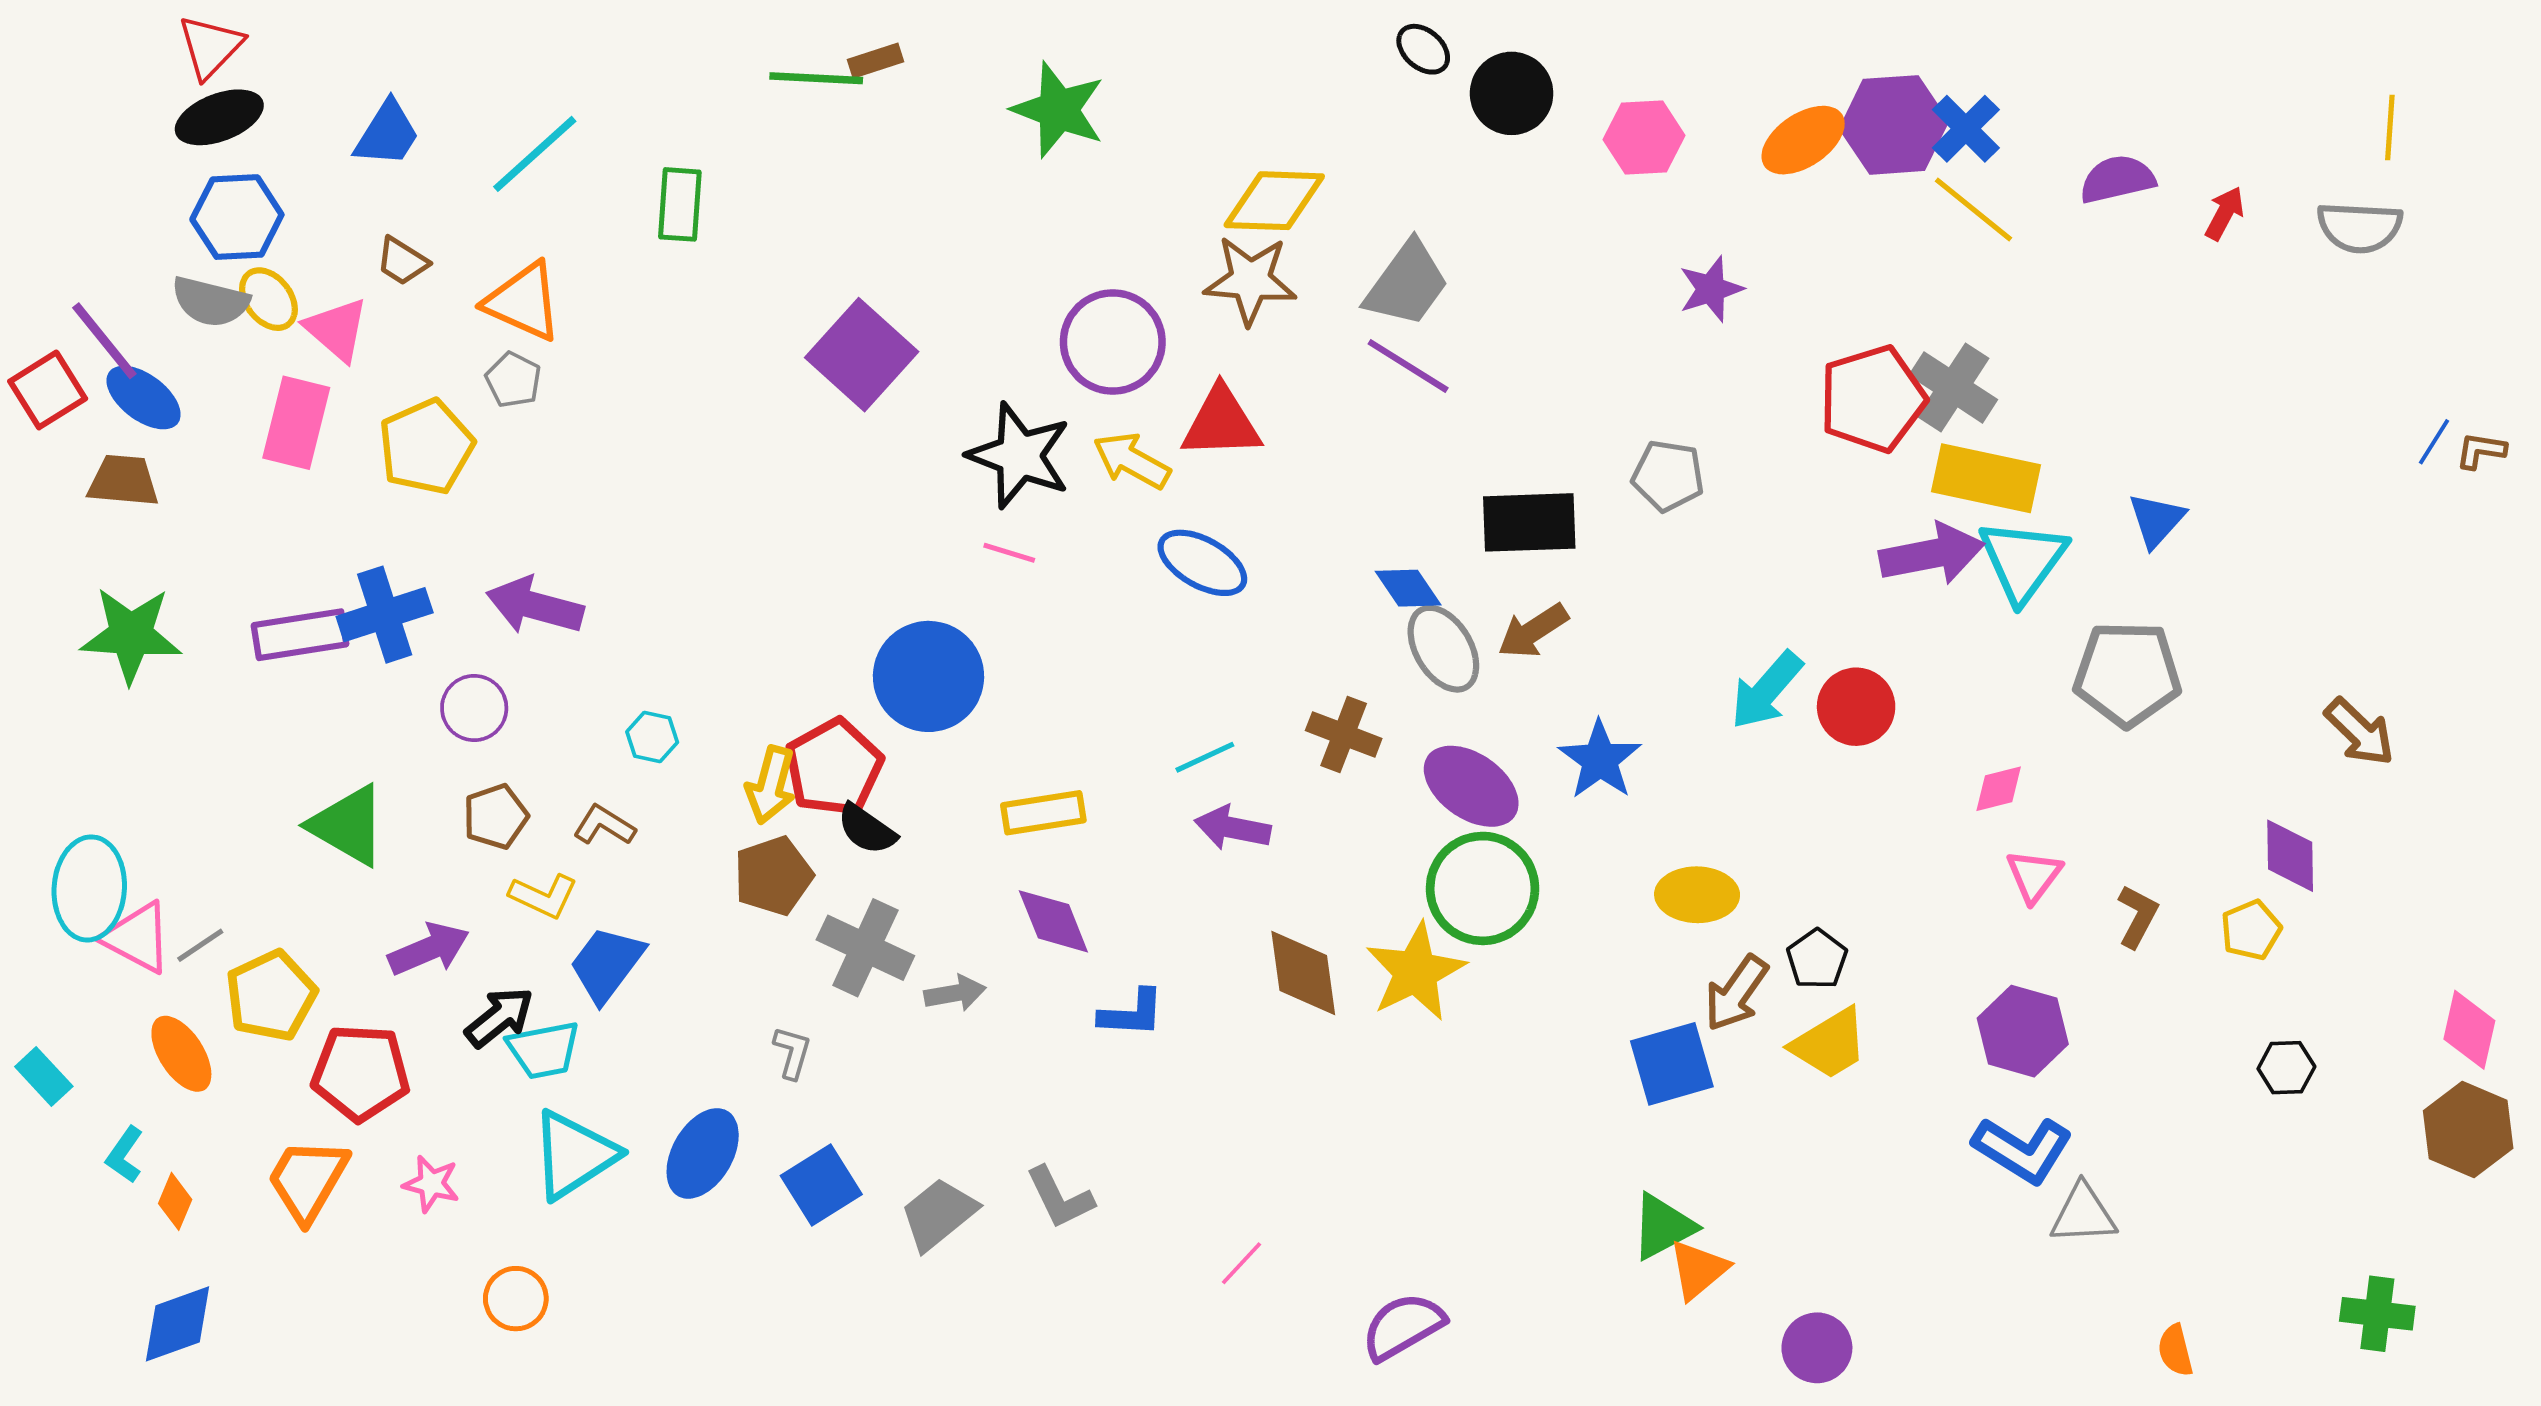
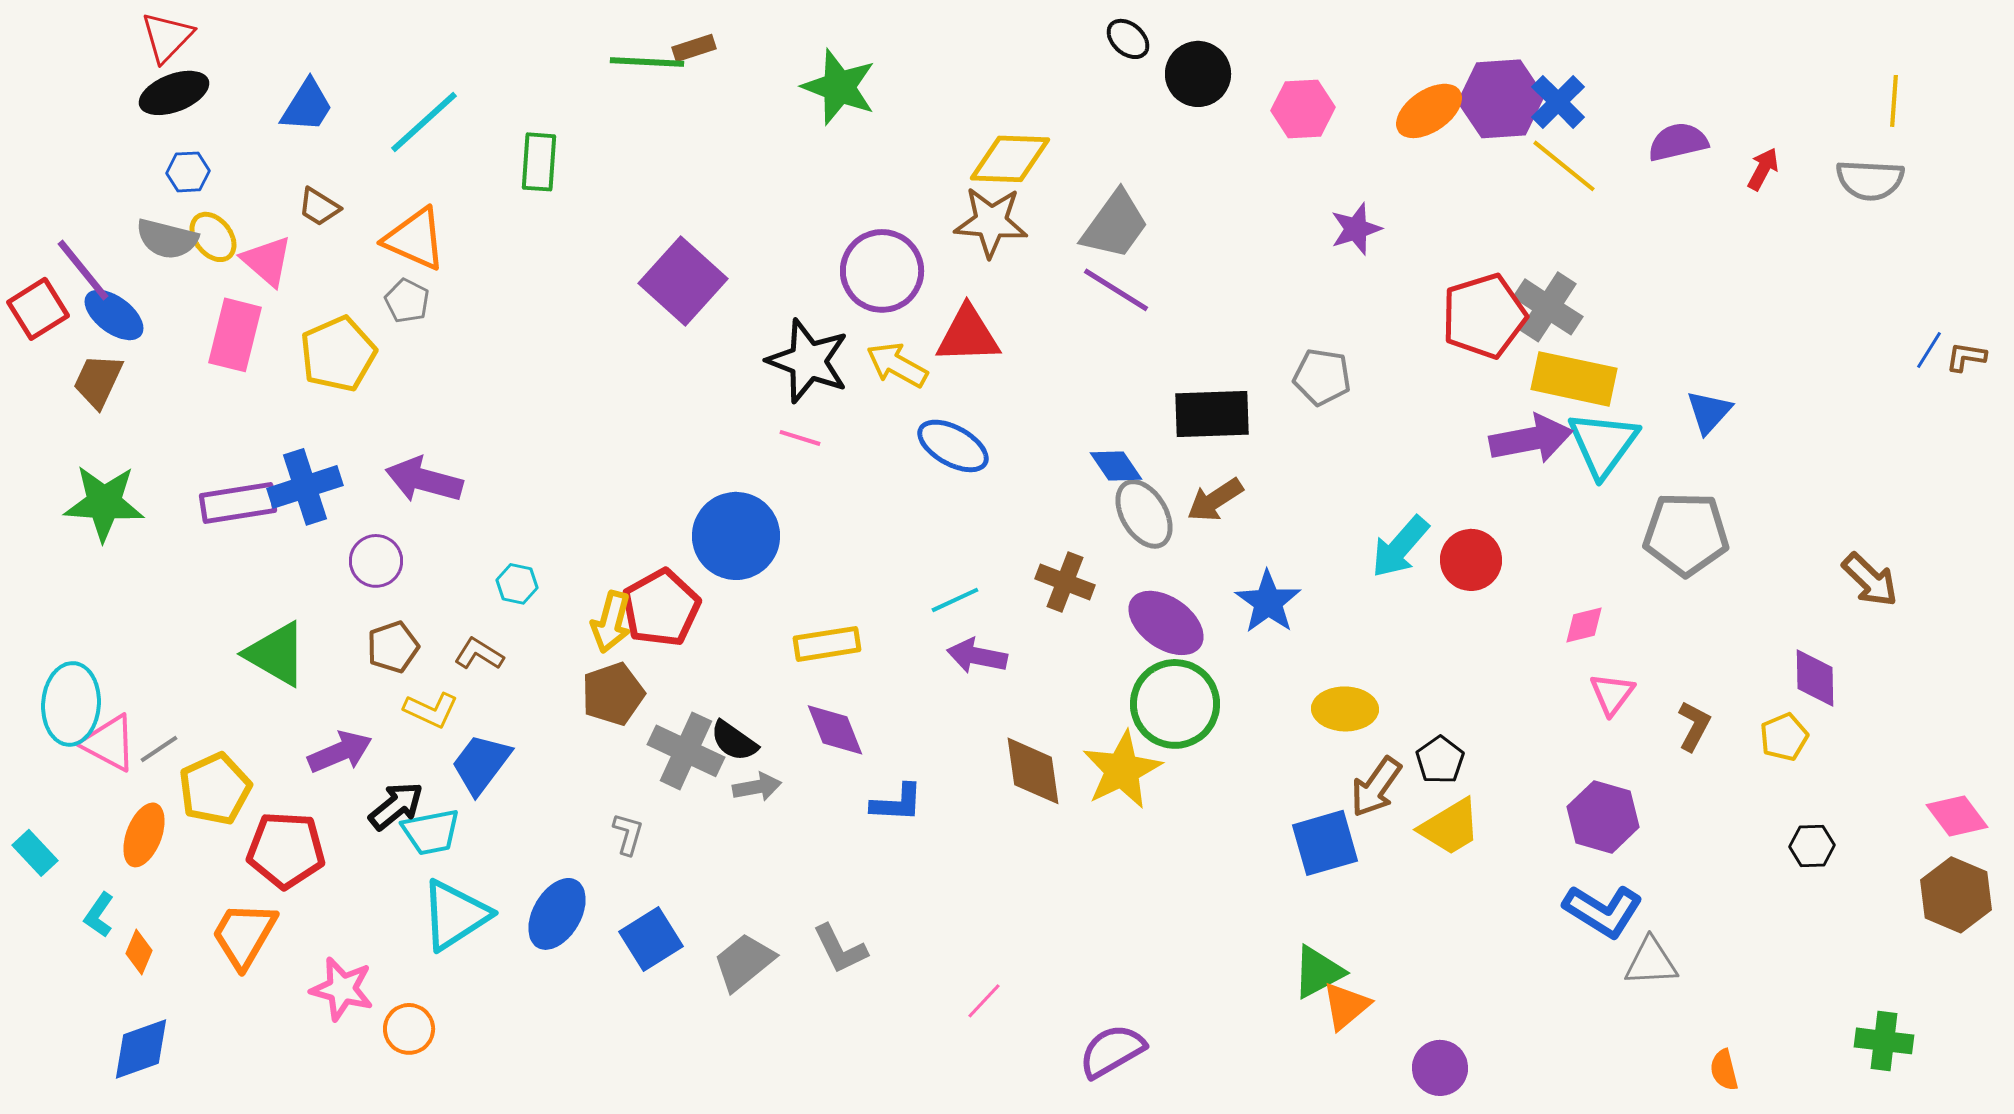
blue hexagon: (237, 217) -> (188, 172), size x0.6
brown trapezoid: (123, 481) -> (98, 381), turned -70
black semicircle: (867, 829) -> (734, 741), moved
pink diamond: (2469, 1030) -> (1957, 816), turned -50
orange ellipse: (181, 1054) -> (144, 835), turned 54
pink star: (431, 1184) -> (342, 989), moved, size x1.4

